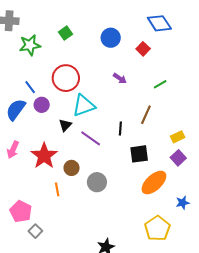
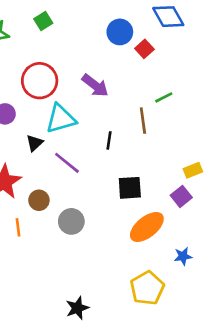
blue circle: (111, 38) -> (120, 32), moved
purple arrow: (120, 78) -> (95, 85), moved, size x1.5
brown line: (146, 115) -> (143, 121), moved, turned -36
black line: (120, 128) -> (109, 140), moved
yellow rectangle: (178, 137) -> (193, 170), moved

